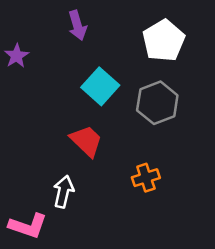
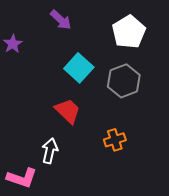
purple arrow: (77, 25) -> (61, 20), turned -30

